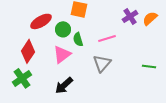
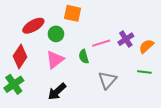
purple cross: (130, 16) -> (126, 39), moved
orange semicircle: (150, 18) -> (146, 46), moved
green semicircle: (78, 39) -> (84, 57), moved
gray triangle: (102, 63) -> (107, 80), moved

